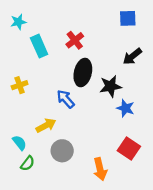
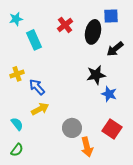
red cross: (75, 40) -> (65, 25), moved
black ellipse: (83, 73) -> (93, 32), moved
blue arrow: (66, 99) -> (37, 87), moved
gray circle: (62, 151) -> (72, 128), moved
green semicircle: (28, 163) -> (17, 150), moved

